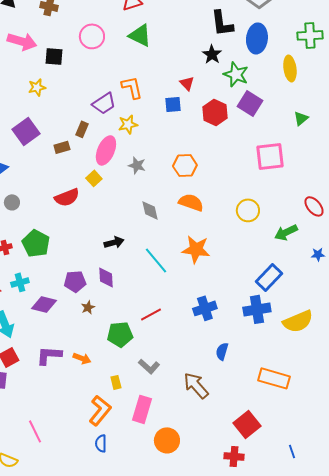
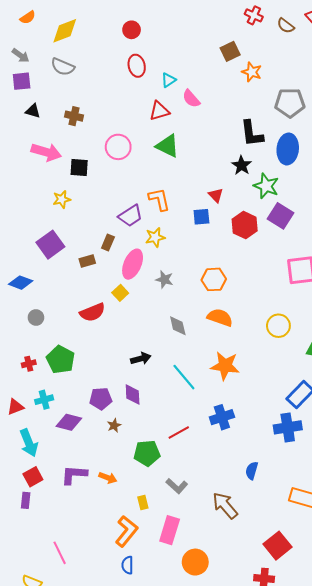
blue cross: (205, 308) -> (222, 417), moved

